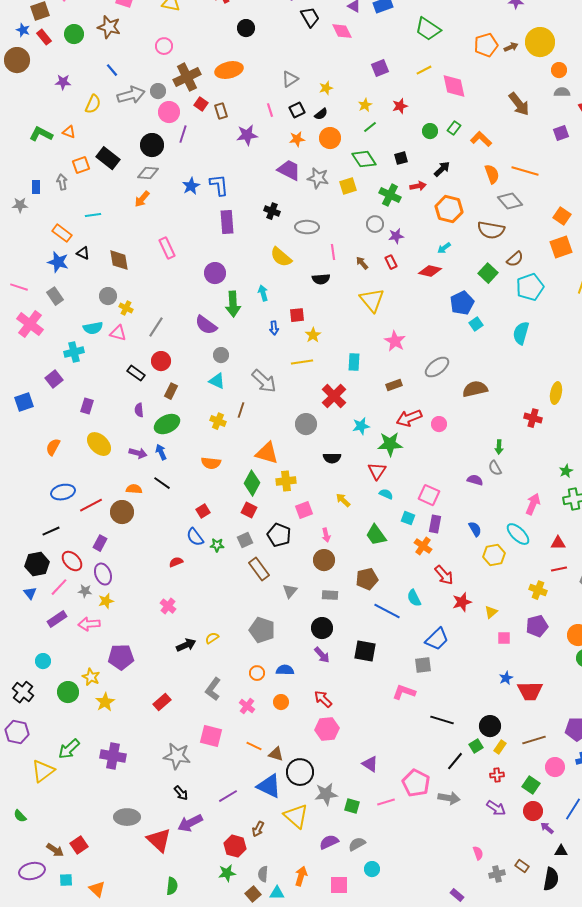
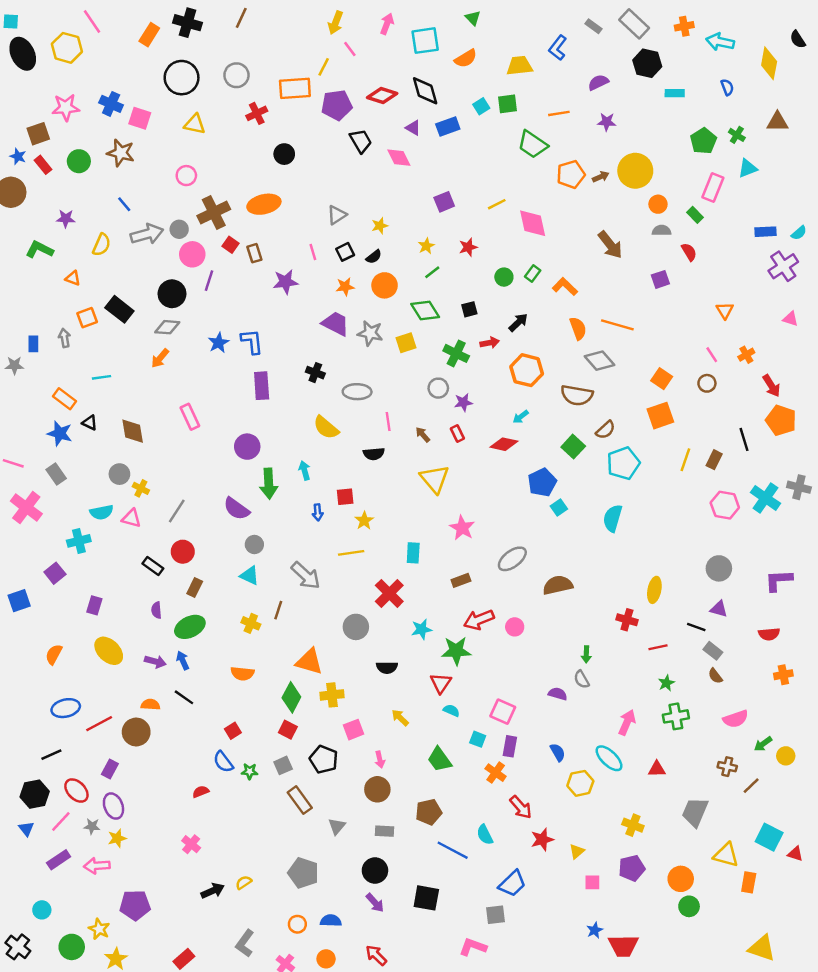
green trapezoid: (428, 29) -> (533, 144), moved
green L-shape: (41, 134) -> (39, 250), moved
red line: (559, 569) -> (658, 647), moved

